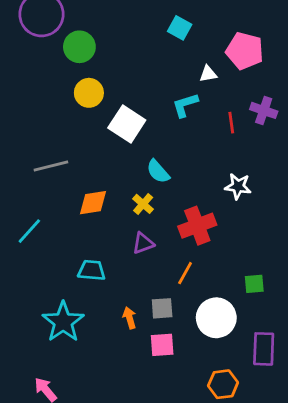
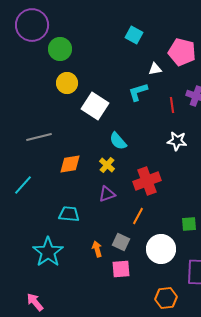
white star: (238, 186) -> (177, 141), moved
gray square: (162, 308) -> (121, 242), turned 30

